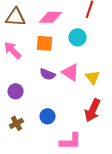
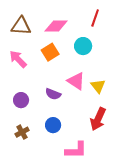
orange square: (44, 43) -> (50, 52), turned -36
purple semicircle: (48, 74) -> (53, 94), moved

